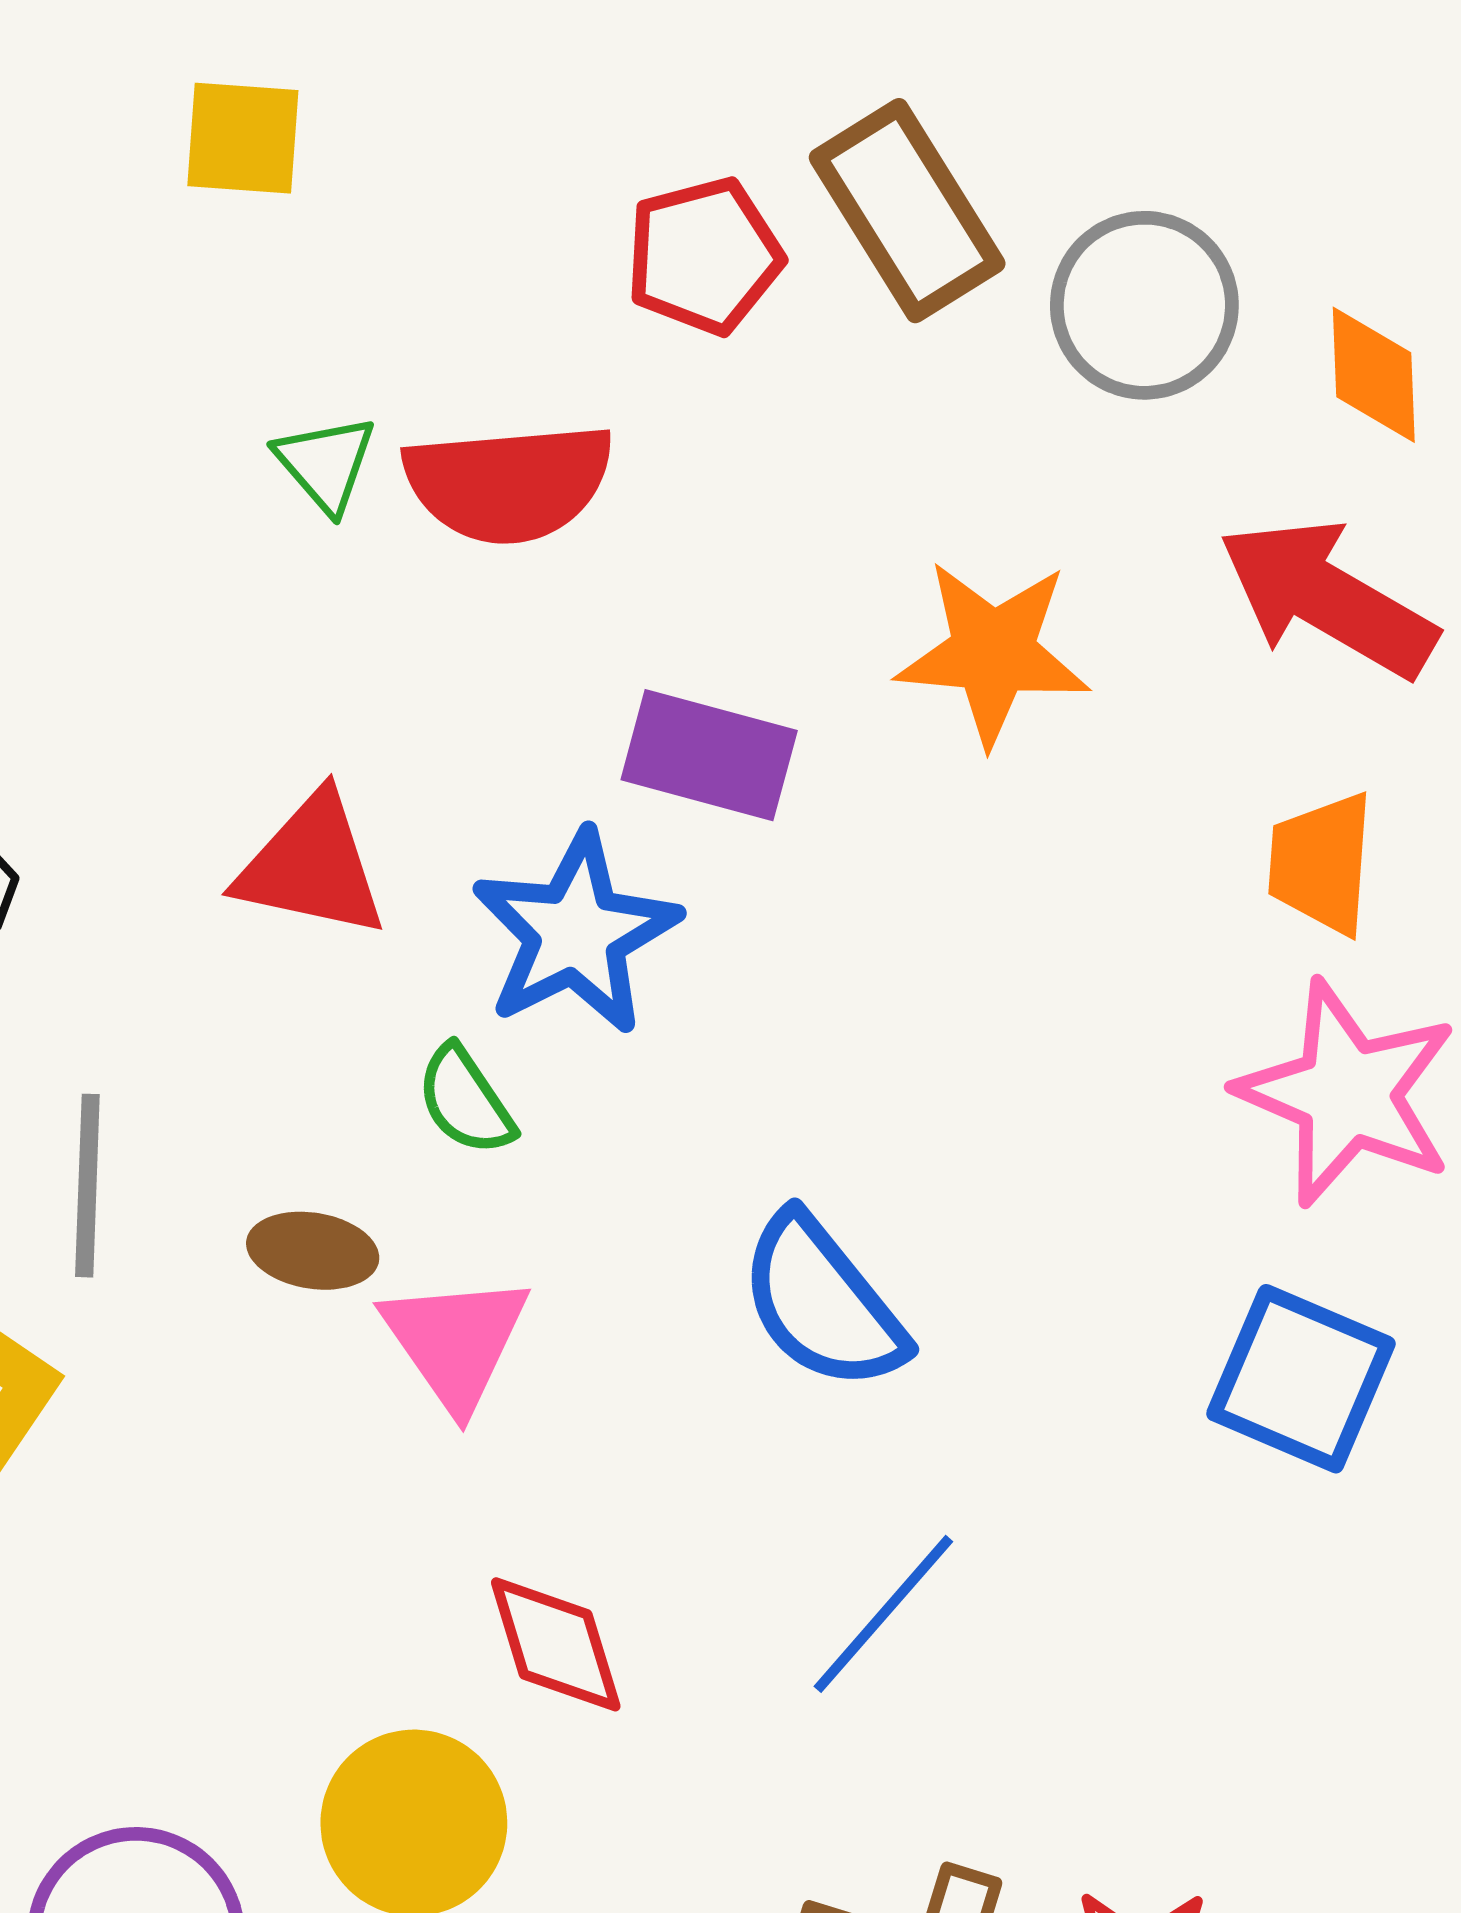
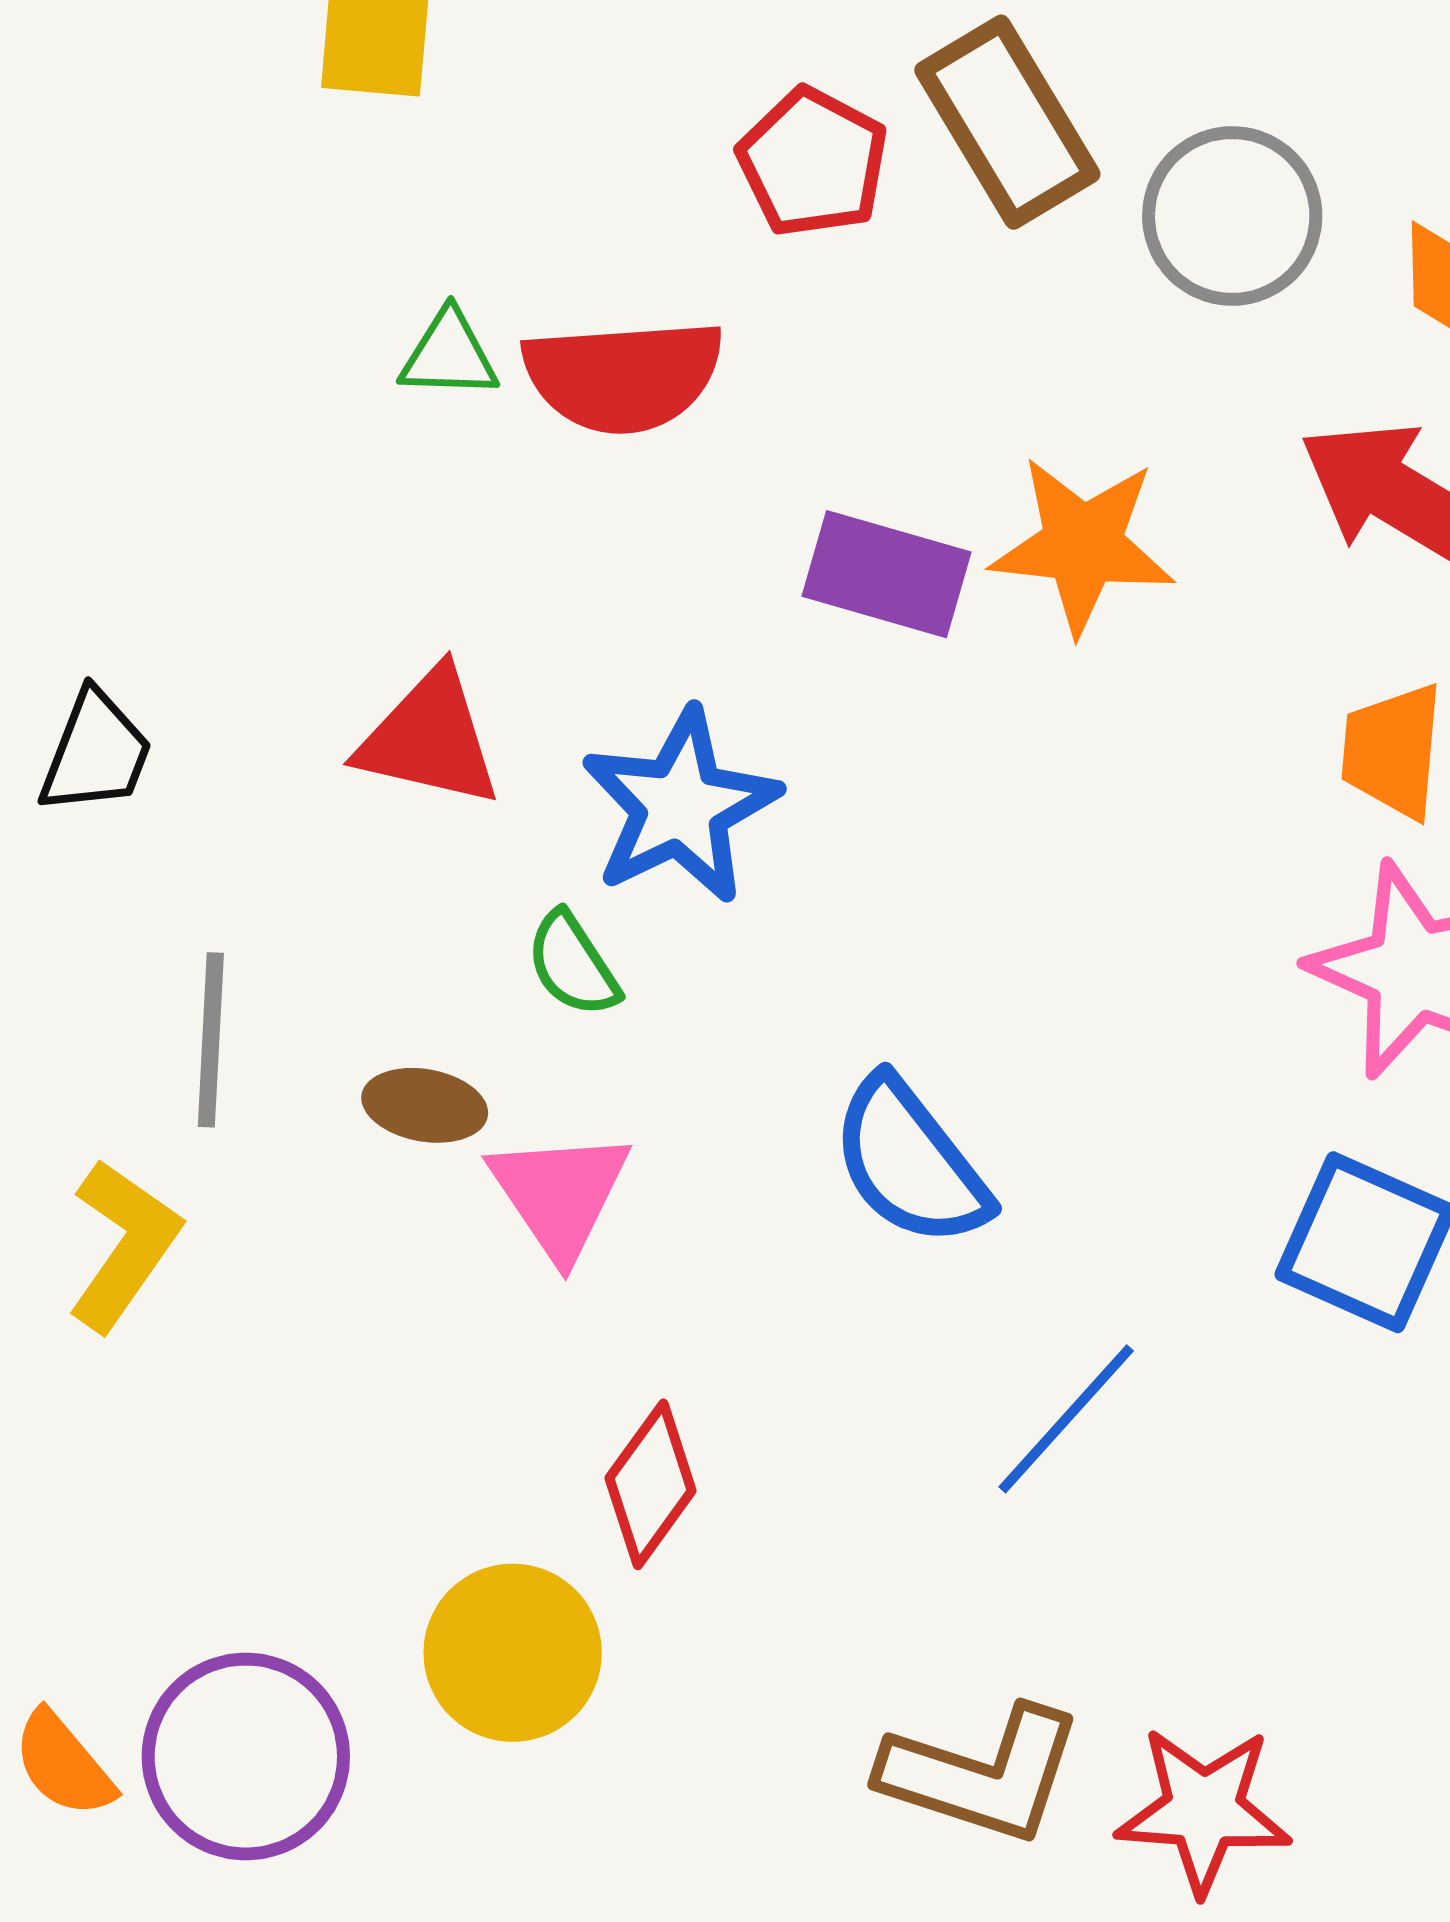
red pentagon: (704, 256) -> (813, 162), turned -30
green triangle: (326, 464) -> (449, 355), turned -48
purple rectangle: (709, 755) -> (886, 574), moved
blue line: (883, 1614) -> (1066, 1419), moved
red diamond: (556, 1644) -> (651, 1484), turned 52

